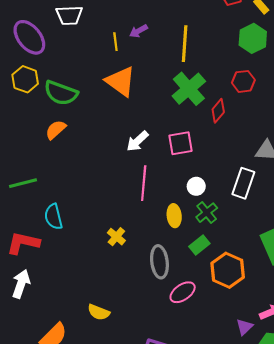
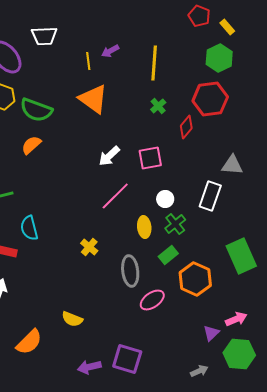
red hexagon: (243, 81) -> (210, 99), size x1.6
green cross: (189, 89) -> (158, 106), size x0.5
pink line: (144, 183) -> (115, 196), turned 40

